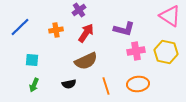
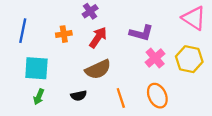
blue line: (20, 27) -> (23, 31), turned -35
pink cross: (136, 51) -> (155, 58), turned -30
cyan square: (32, 60) -> (36, 68), size x1.6
orange ellipse: (138, 84) -> (157, 96), turned 70

